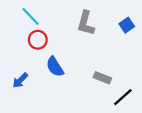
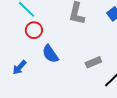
gray rectangle: (102, 78) -> (93, 62), turned -42

